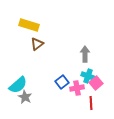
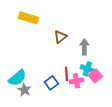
brown triangle: (37, 44) -> (60, 37), moved
blue square: (62, 82) -> (51, 83), moved
red line: (91, 103) -> (66, 74), moved

